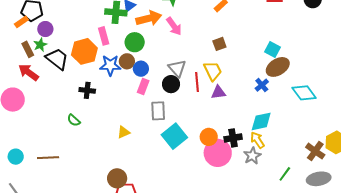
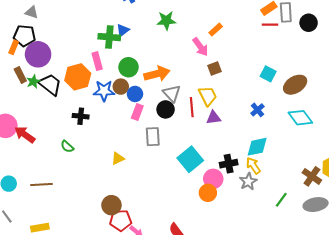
orange arrow: (149, 18) -> (157, 74), moved
orange rectangle: (21, 22) -> (14, 47), turned -32
pink arrow: (174, 26) -> (200, 47), moved
purple circle: (45, 29) -> (38, 54), size x1.6
green star: (40, 45) -> (33, 81), moved
brown ellipse: (278, 67) -> (295, 85), moved
red arrow: (29, 72) -> (25, 135), moved
cyan square: (174, 136) -> (190, 159), moved
orange circle: (209, 137) -> (208, 193), moved
pink circle: (218, 153) -> (213, 179), size x0.7

